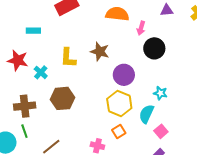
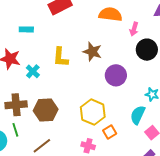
brown hexagon: (62, 98) -> (46, 110), moved
yellow hexagon: (119, 103) -> (93, 112), moved

